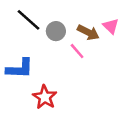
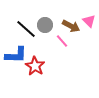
black line: (28, 20) -> (26, 29), moved
red star: (45, 97) -> (35, 66), moved

